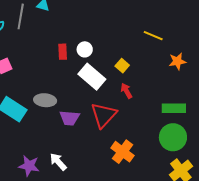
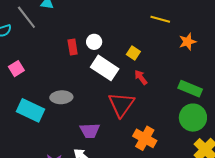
gray line: (21, 16) -> (26, 17), turned -40
green rectangle: (174, 108) -> (190, 89), turned 30
purple trapezoid: (70, 118) -> (90, 131), moved

